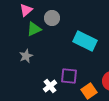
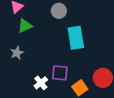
gray circle: (52, 18) -> (59, 11), moved
cyan rectangle: (85, 41) -> (76, 38), turned 55

